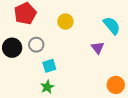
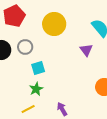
yellow circle: (65, 22) -> (54, 24), size x1.5

